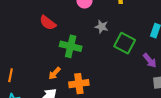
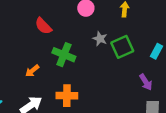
green square: (125, 43) -> (122, 47), moved, turned 30
orange arrow: (55, 73) -> (32, 71), moved

